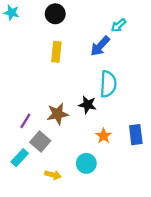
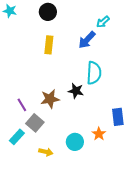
purple line: (25, 121) -> (22, 105), turned -64
orange star: (104, 136) -> (99, 134), moved

